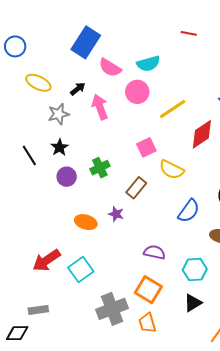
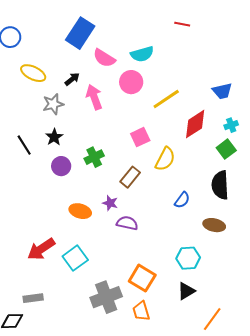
yellow semicircle: (172, 170) -> (165, 159), turned -90
blue semicircle: (189, 211) -> (182, 200), size x0.7
purple semicircle: (154, 252) -> (127, 223), moved

